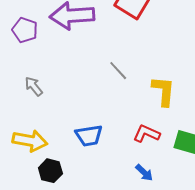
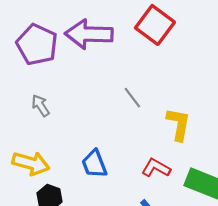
purple pentagon: (25, 30) -> (37, 45), size x1.5
blue trapezoid: (89, 136) -> (94, 164), turned 72

